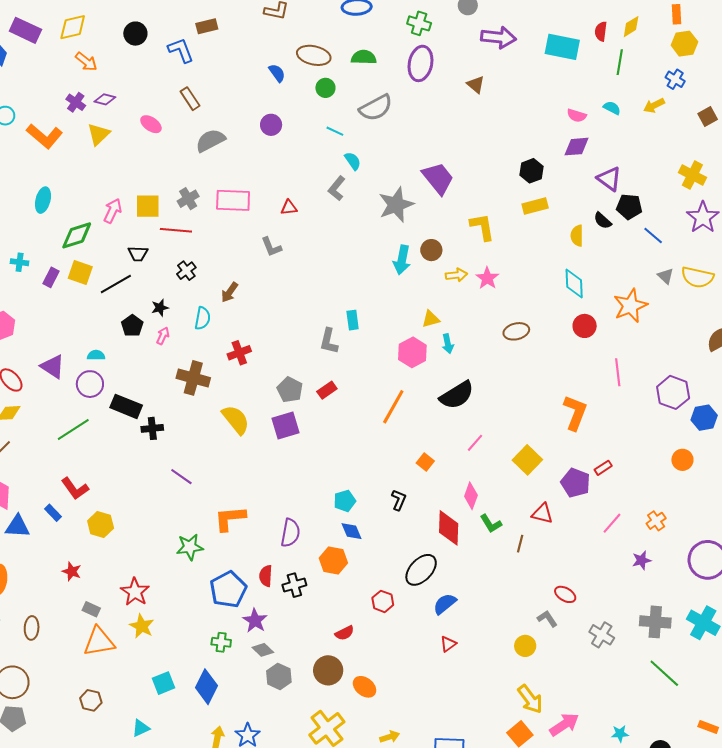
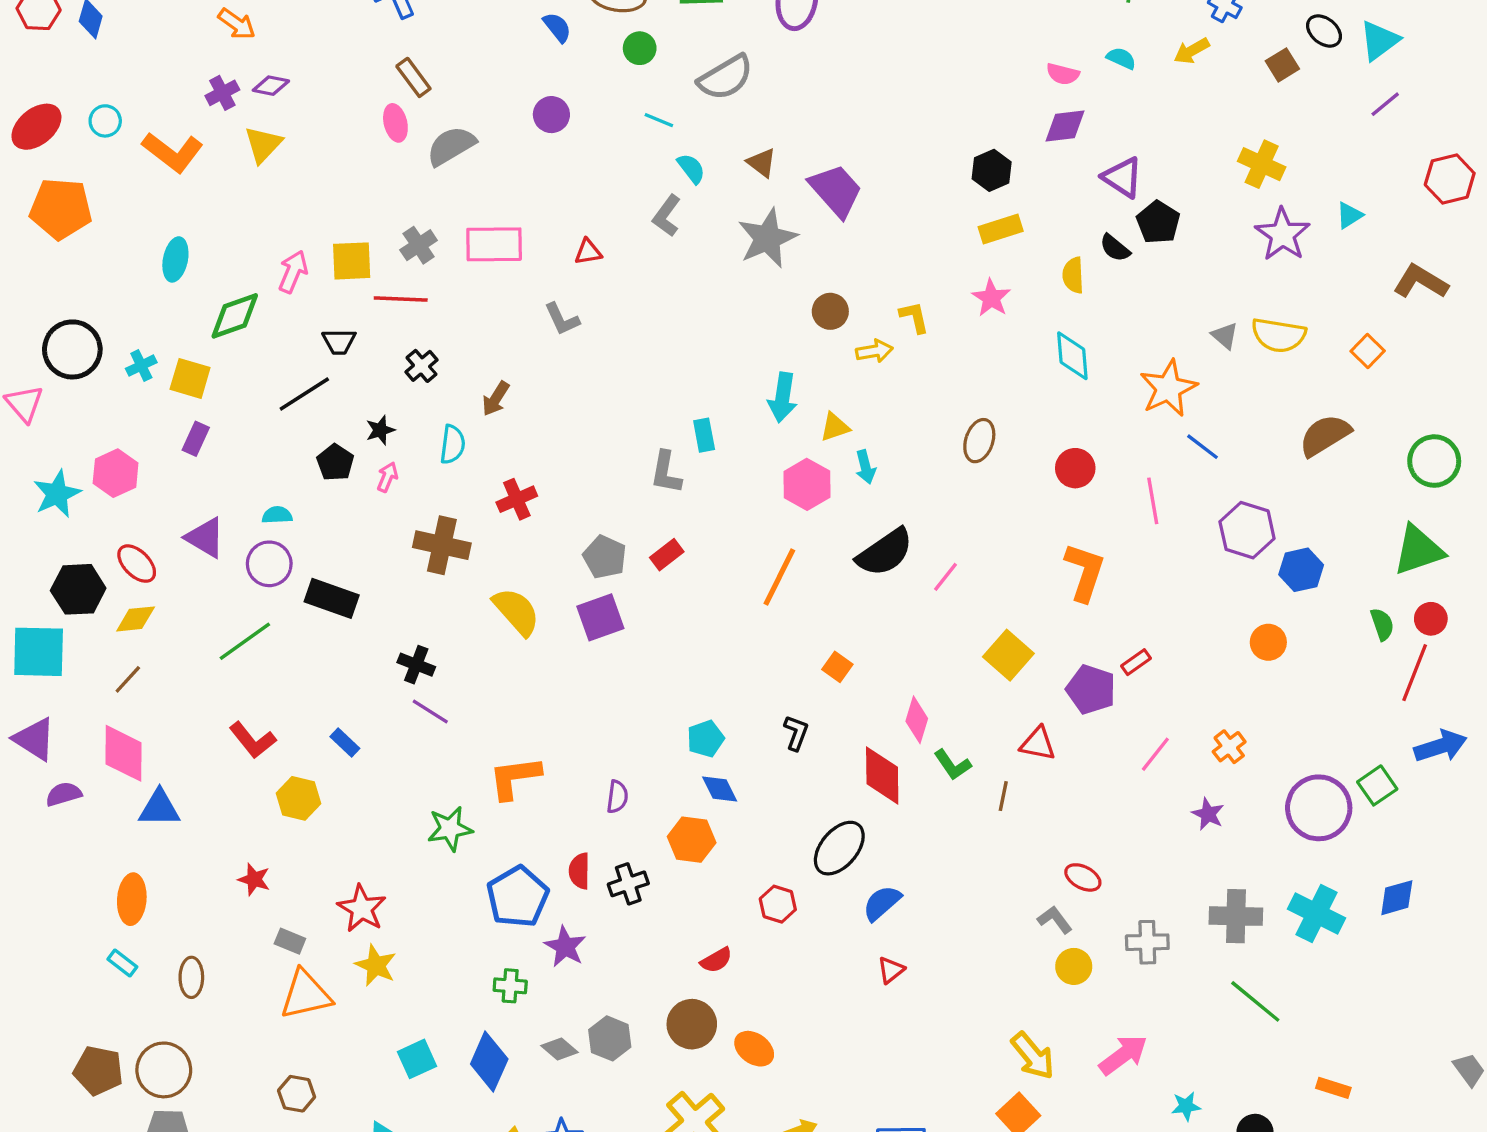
brown triangle: (476, 85) -> (762, 163), moved
purple cross: (76, 102) -> (222, 93), turned 30
pink ellipse: (151, 124) -> (395, 123), moved, turned 45
black pentagon: (629, 207) -> (1158, 222), turned 30
yellow L-shape: (482, 227) -> (914, 317), moved, size x0.7
blue line: (653, 236) -> (1203, 447), moved
cyan arrow: (402, 260) -> (783, 397), moved
cyan cross: (20, 262) -> (141, 366), turned -30
yellow square: (80, 273) -> (190, 378), moved
purple rectangle: (51, 277) -> (196, 439), moved
pink star: (487, 278) -> (991, 298), moved
red circle: (585, 326) -> (1075, 468), moved
brown ellipse: (516, 331) -> (979, 441), turned -55
black cross: (152, 428) -> (416, 665), moved, turned 30
pink line: (475, 443) -> (946, 577), moved
blue rectangle: (53, 513) -> (345, 743), moved
purple semicircle: (290, 533) -> (617, 797), size x0.7
purple star: (642, 560) -> (1208, 814), turned -30
gray cross: (602, 635) -> (1147, 942), turned -30
yellow circle: (525, 646) -> (1074, 966), moved
gray diamond: (263, 650) -> (560, 1049), moved
pink arrow: (564, 724) -> (1123, 1055), moved

